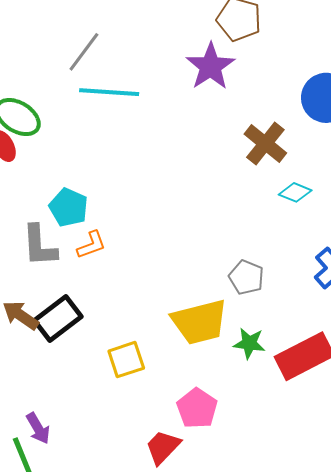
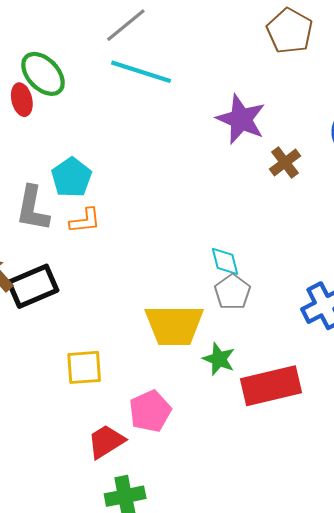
purple star: (210, 66) -> (241, 119), moved, turned -30
brown cross: (265, 144) -> (285, 162), size x0.7
cyan diamond: (295, 192) -> (225, 261), moved, turned 40
yellow square: (126, 360) -> (84, 367), moved

